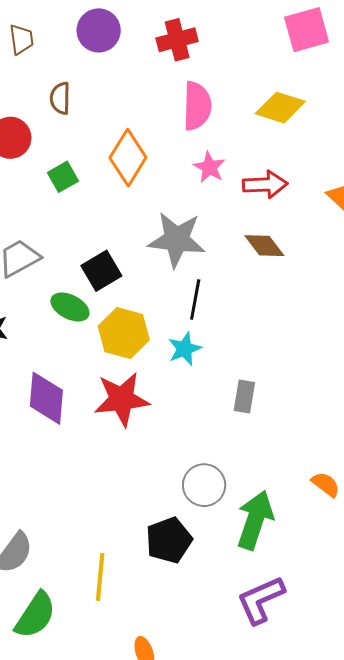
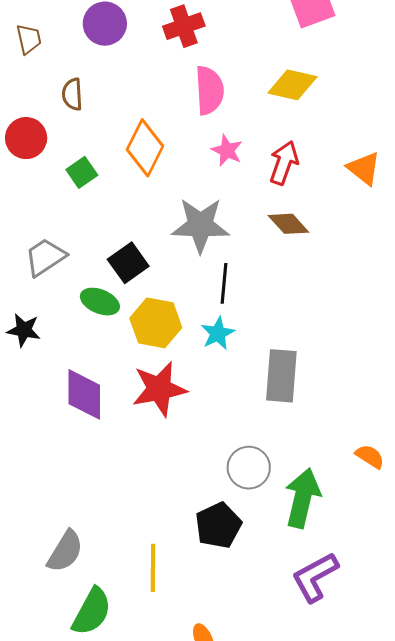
red arrow: (265, 184) -> (284, 163), turned -63
gray rectangle: (244, 396) -> (281, 376), size x1.6

